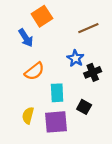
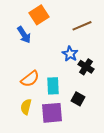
orange semicircle: (34, 71) -> (30, 79), moved
black cross: (93, 72) -> (86, 67), turned -35

